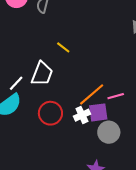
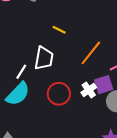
orange line: (92, 94) -> (91, 53), moved

